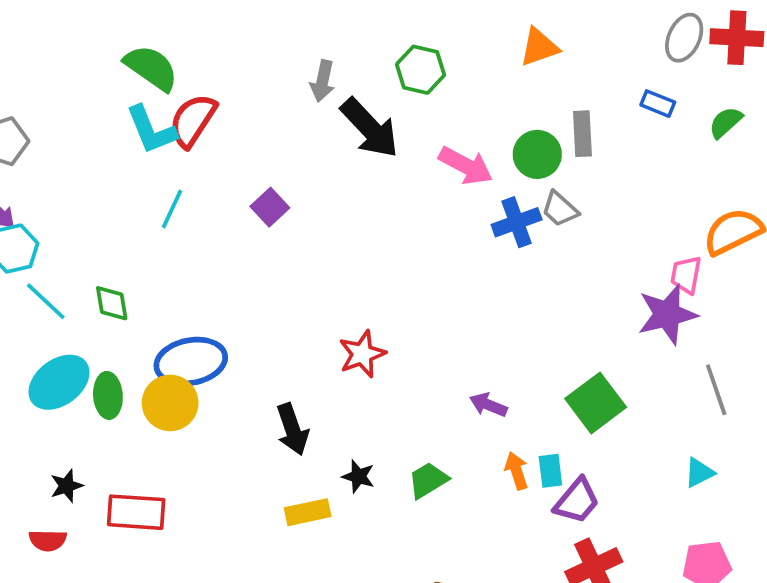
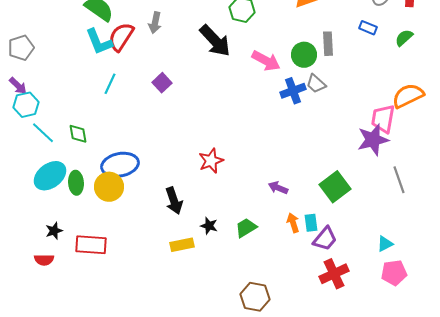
gray arrow: (323, 81) -> (155, 23), moved
pink trapezoid: (686, 275) -> (383, 119), size x1.4
cyan triangle: (699, 473) -> (385, 244), moved

